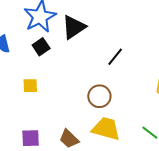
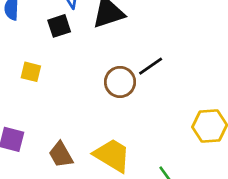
brown circle: (99, 96) -> (120, 82), moved

